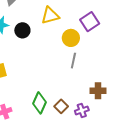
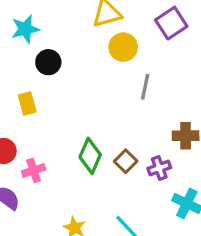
black circle: (22, 30) -> (48, 62), moved
yellow circle: (71, 38) -> (123, 47), moved

